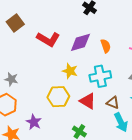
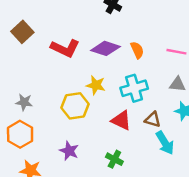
purple diamond: (80, 42) -> (105, 48), turned 40
yellow hexagon: (58, 97) -> (75, 106), moved
purple star: (34, 122) -> (69, 151), moved

